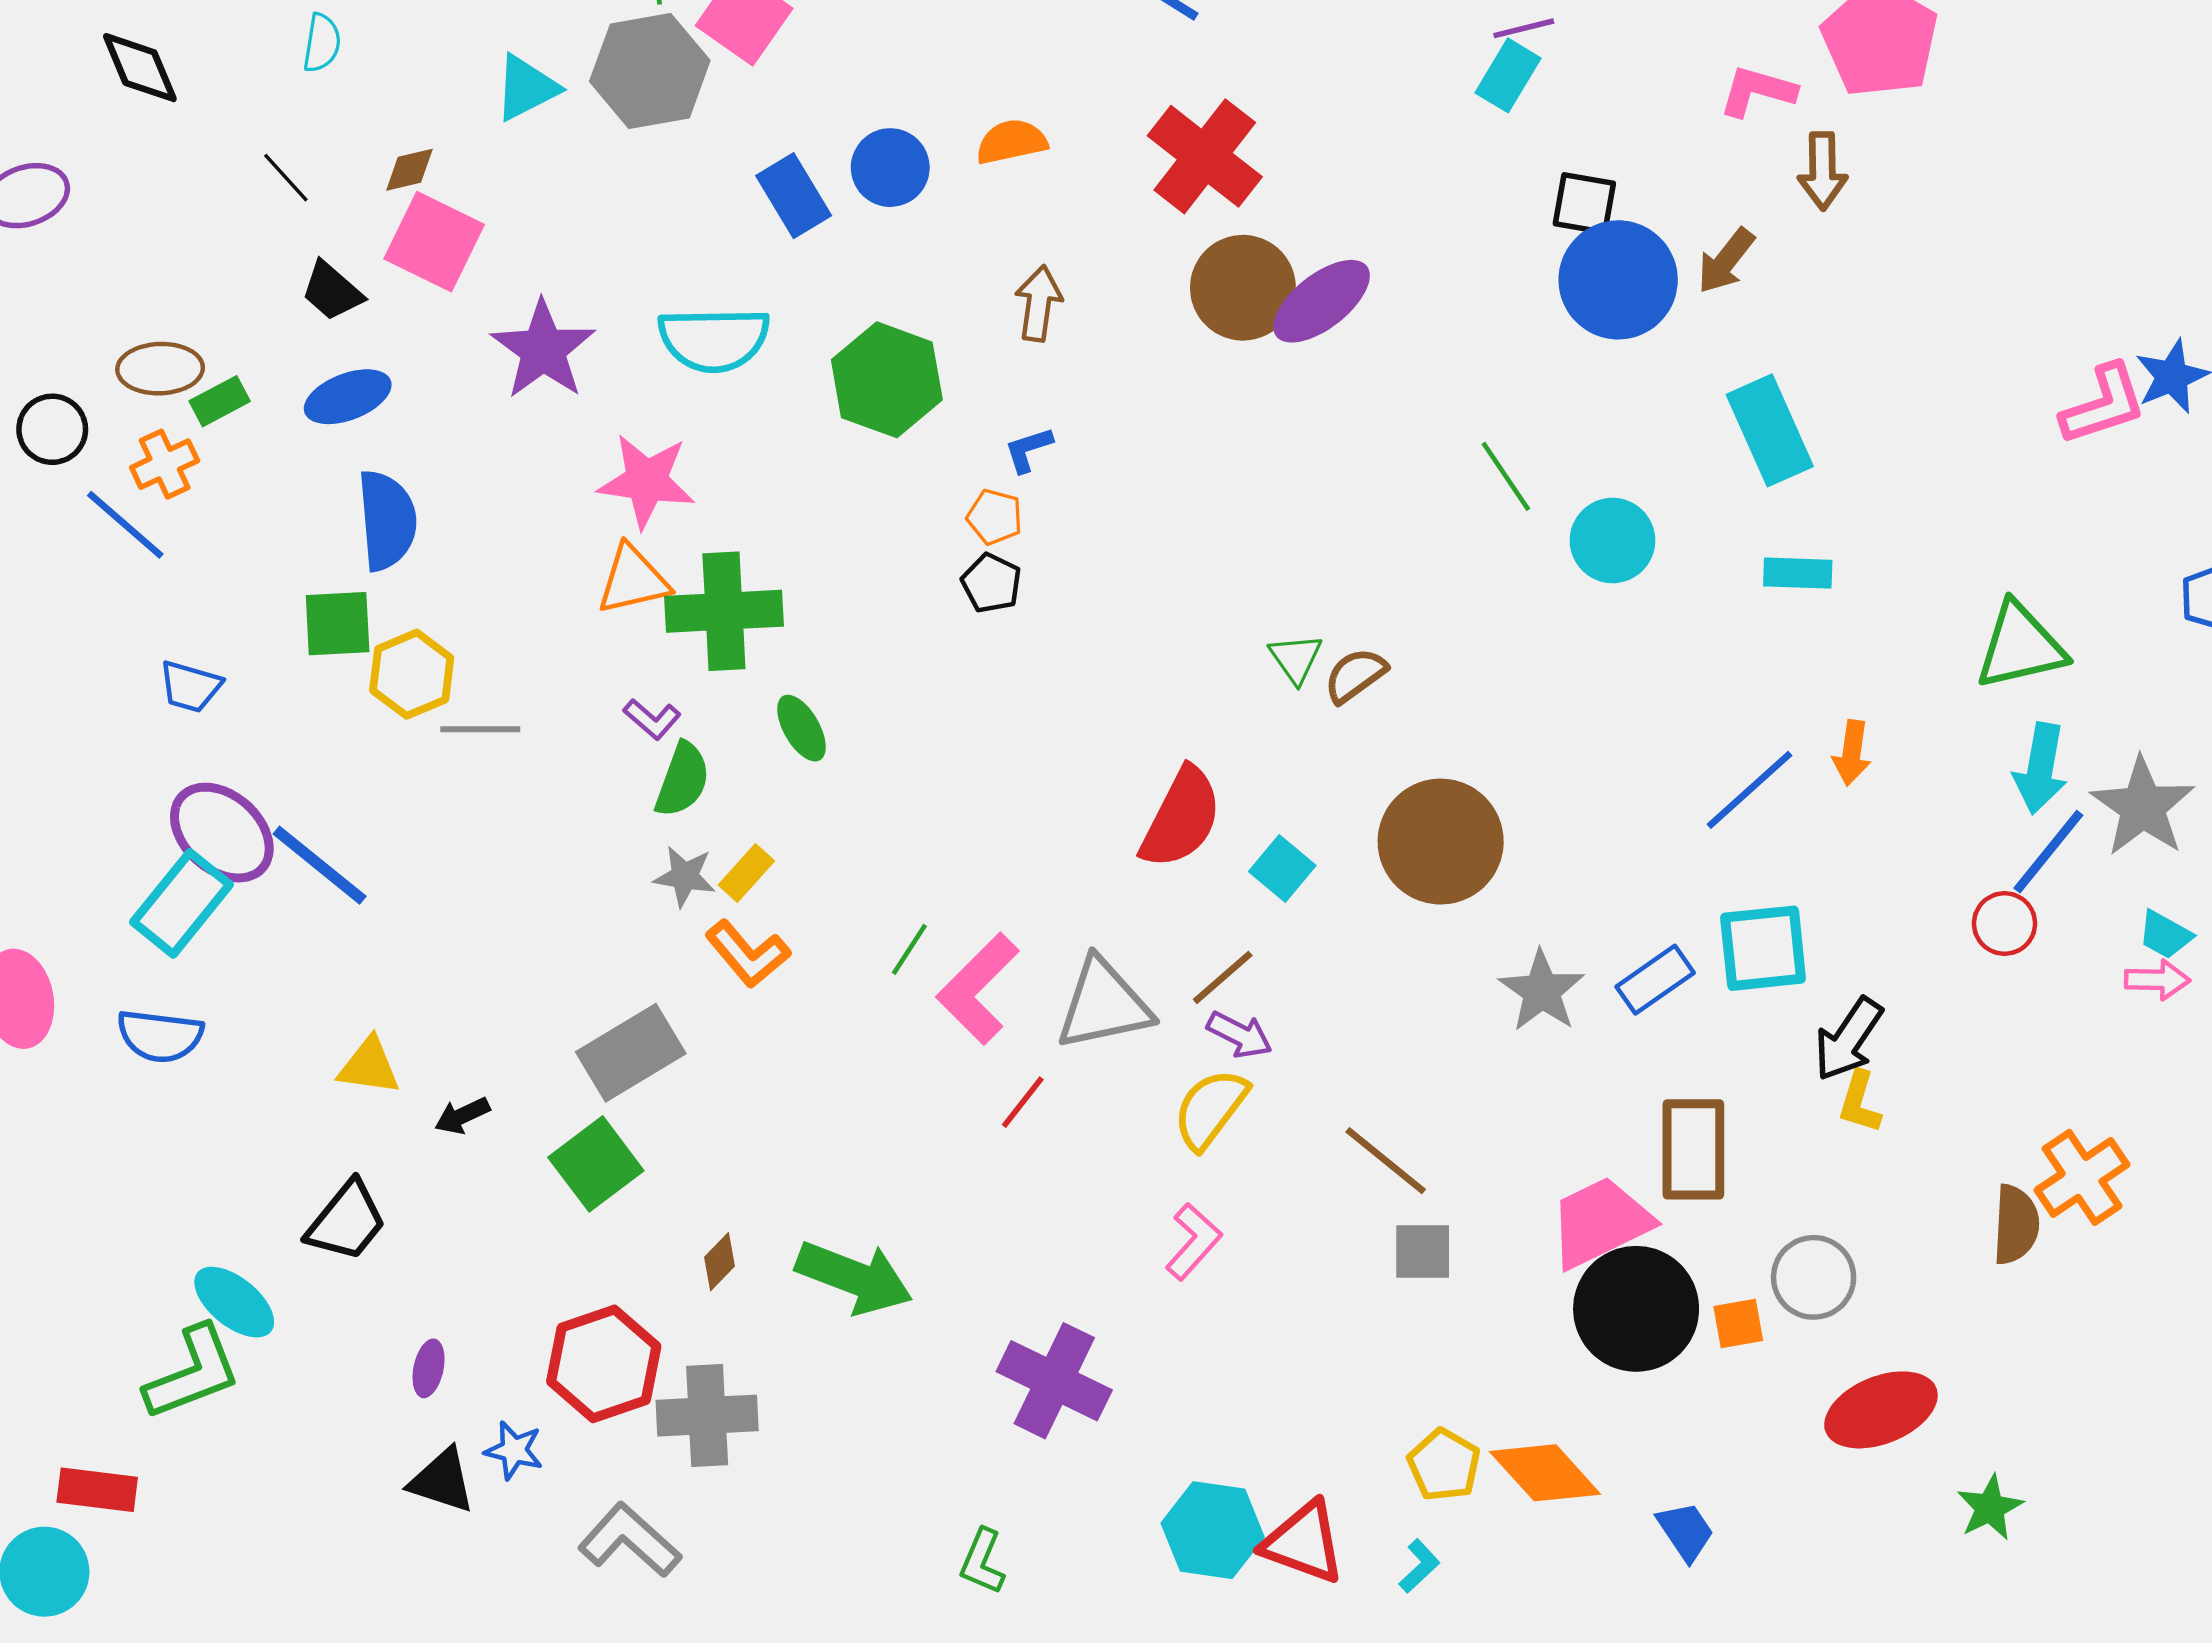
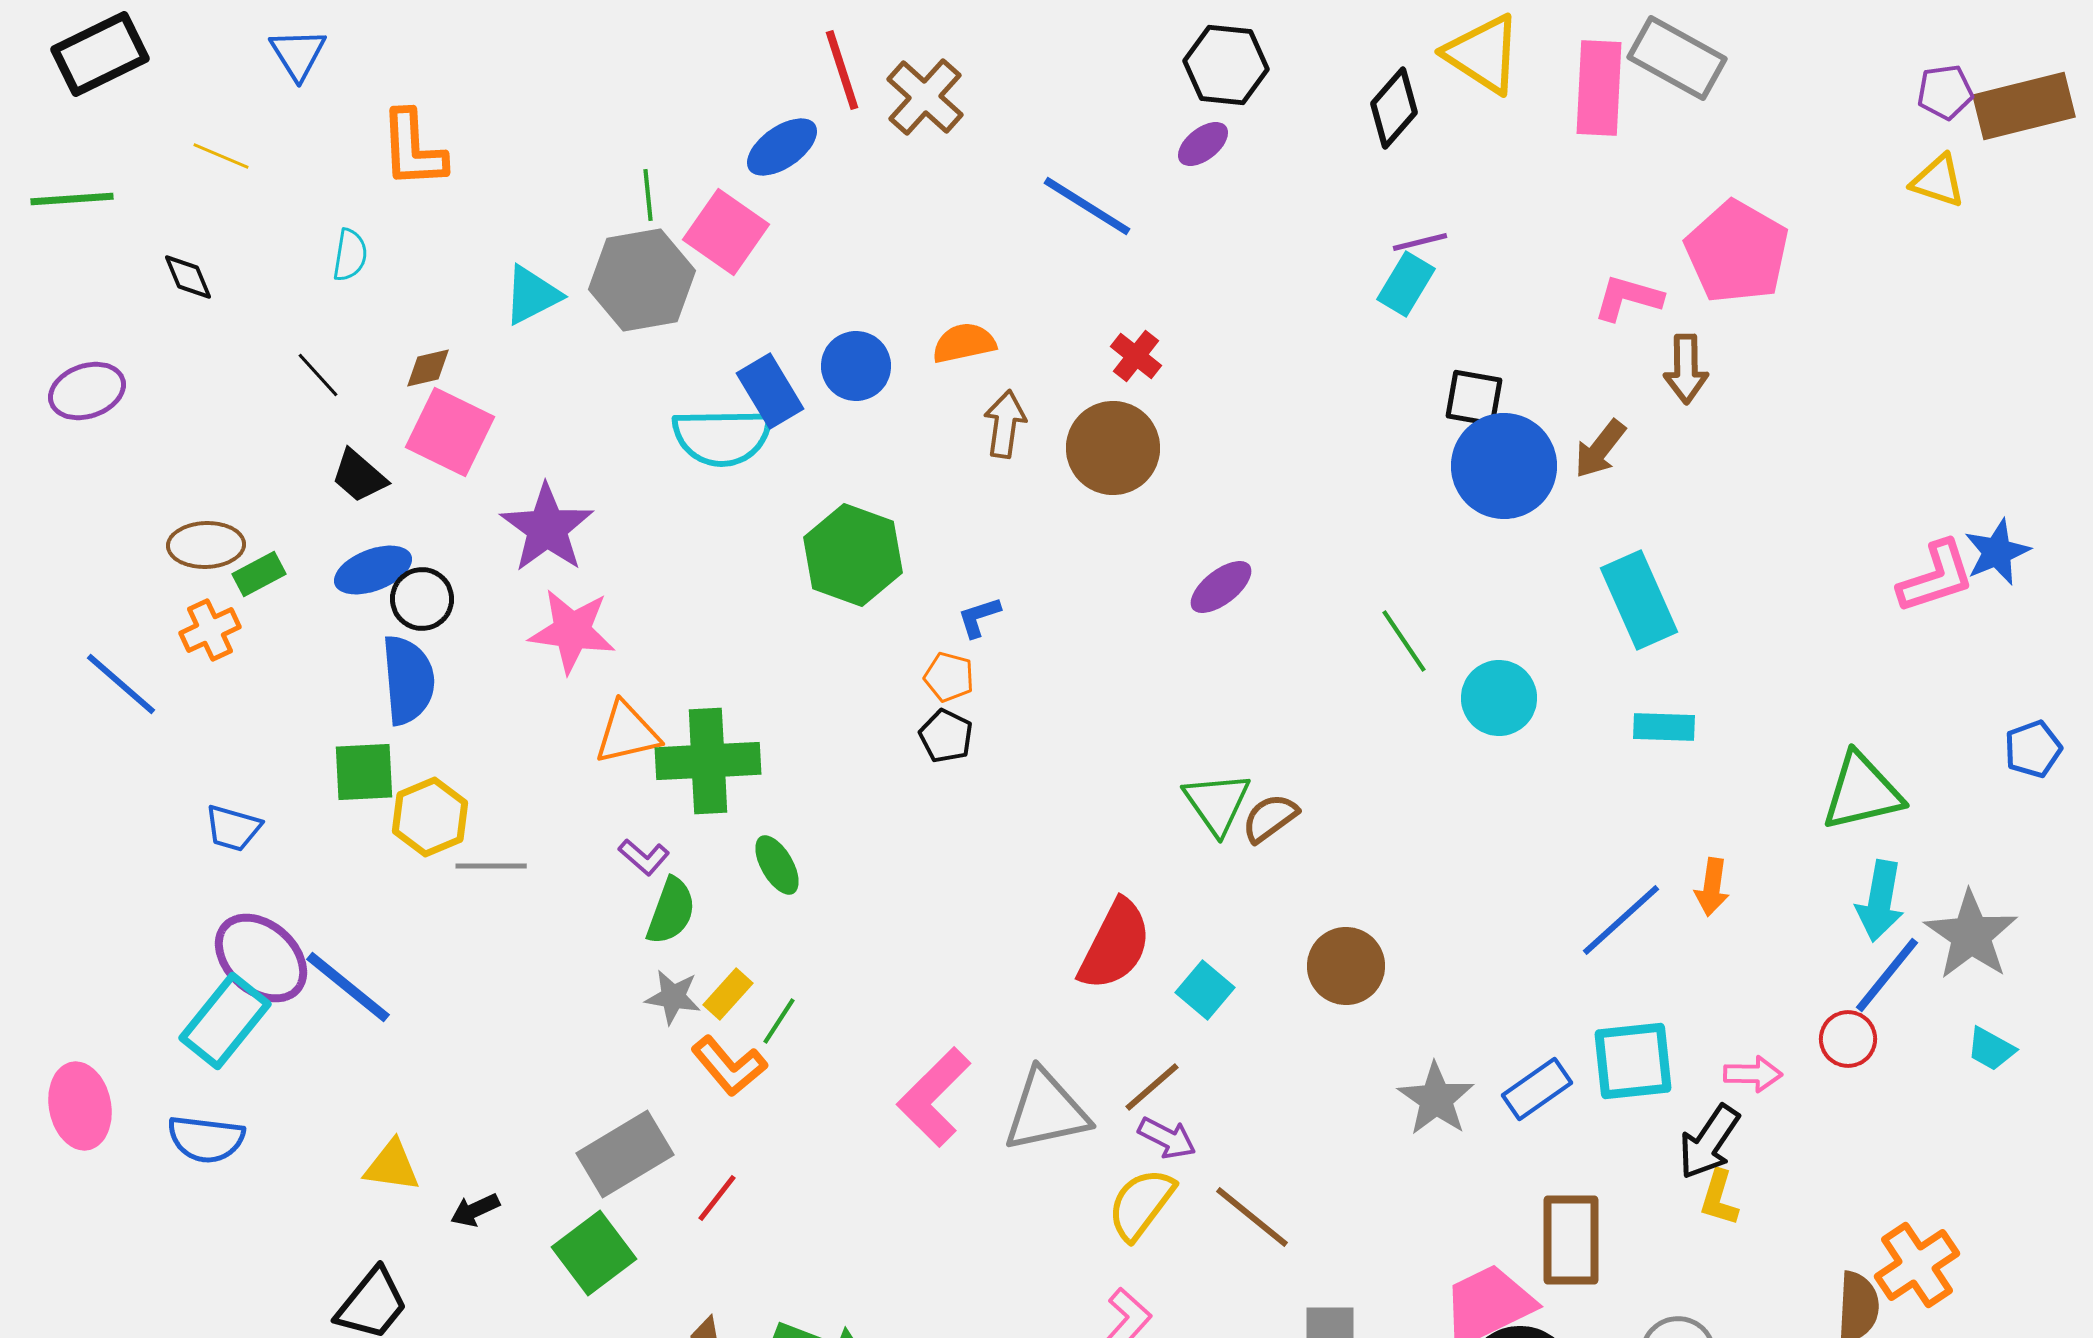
black diamond: (140, 68) -> (188, 277), size x0.7
red cross: (1205, 156) -> (1136, 356), size x0.5
brown circle: (1243, 288) -> (1113, 448), moved
purple ellipse: (1322, 301) -> (1221, 587), moved, size x0.7
brown arrow: (1038, 303) -> (1005, 424), moved
cyan semicircle: (714, 339) -> (722, 437), moved
black circle: (52, 429) -> (422, 599), moved
pink star: (646, 481) -> (572, 631), moved
blue line: (125, 525) -> (121, 684), moved
green triangle: (1296, 658) -> (1217, 803), size x1.4
brown circle: (1441, 842) -> (1346, 966), size x0.7
green line: (909, 949) -> (779, 1021), moved
pink arrow: (2157, 980) -> (1753, 1074), moved
red line: (1023, 1102) -> (717, 1198), moved
brown line: (1386, 1161) -> (1252, 1217), moved

